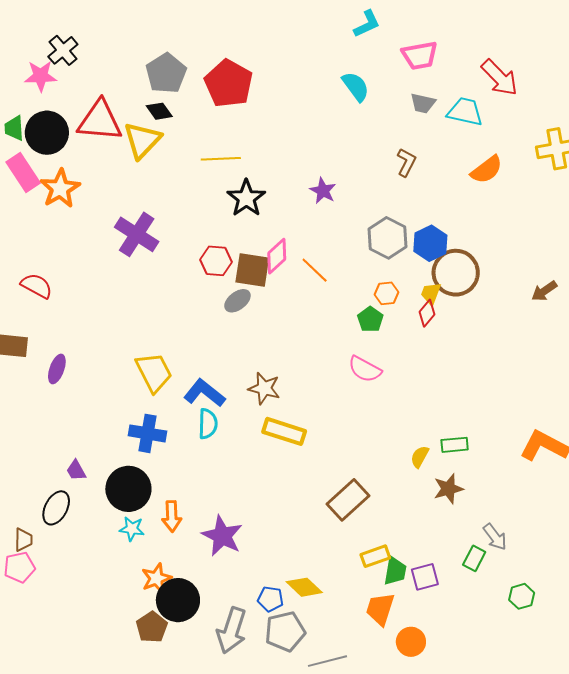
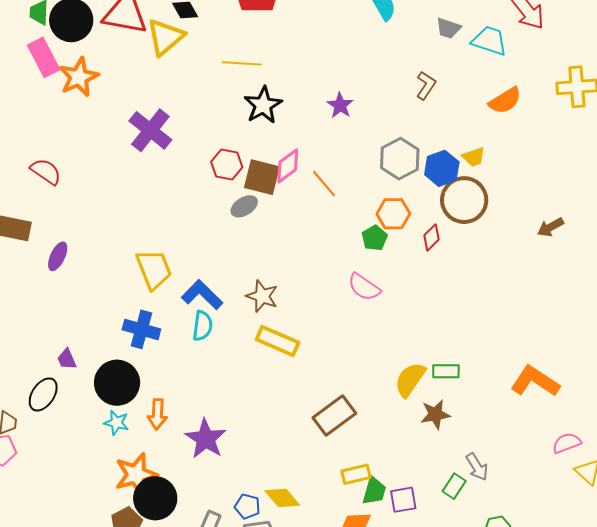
orange hexagon: (387, 293) -> (393, 214), size x1.4
yellow trapezoid: (431, 293) -> (474, 157), moved, turned -135
yellow semicircle: (420, 457) -> (410, 380), size x1.6
orange star: (156, 578) -> (136, 475), size x1.4

